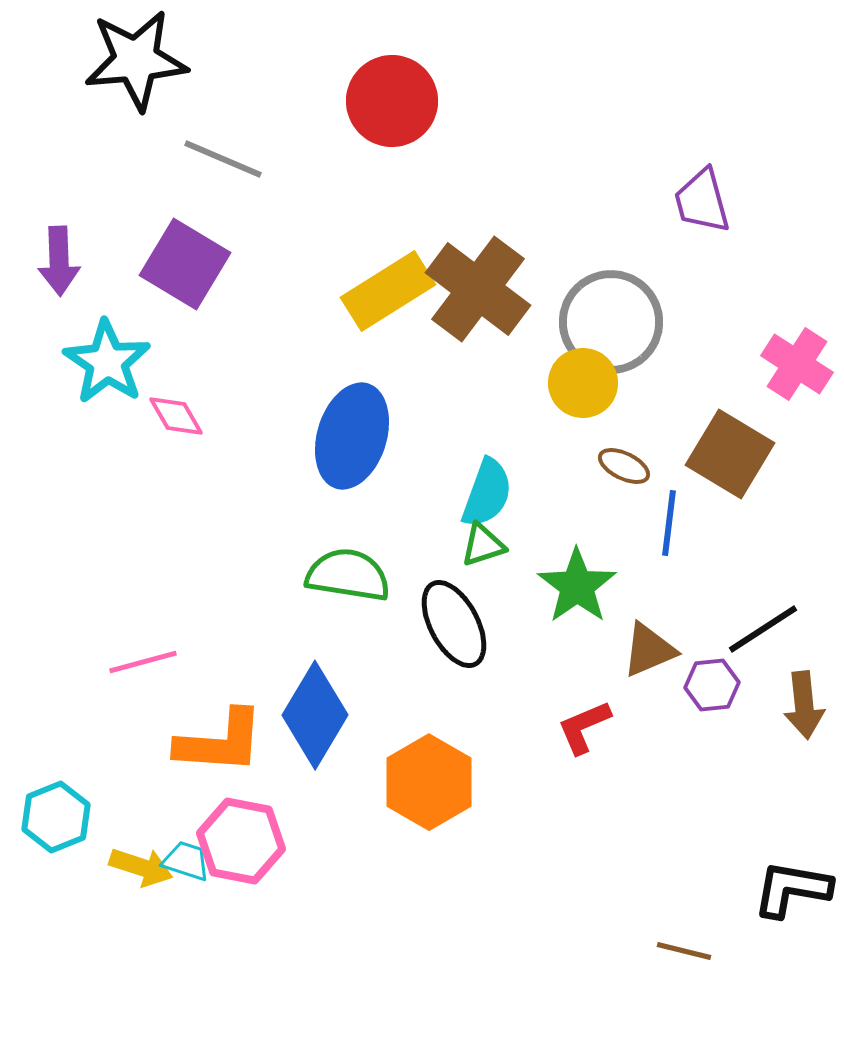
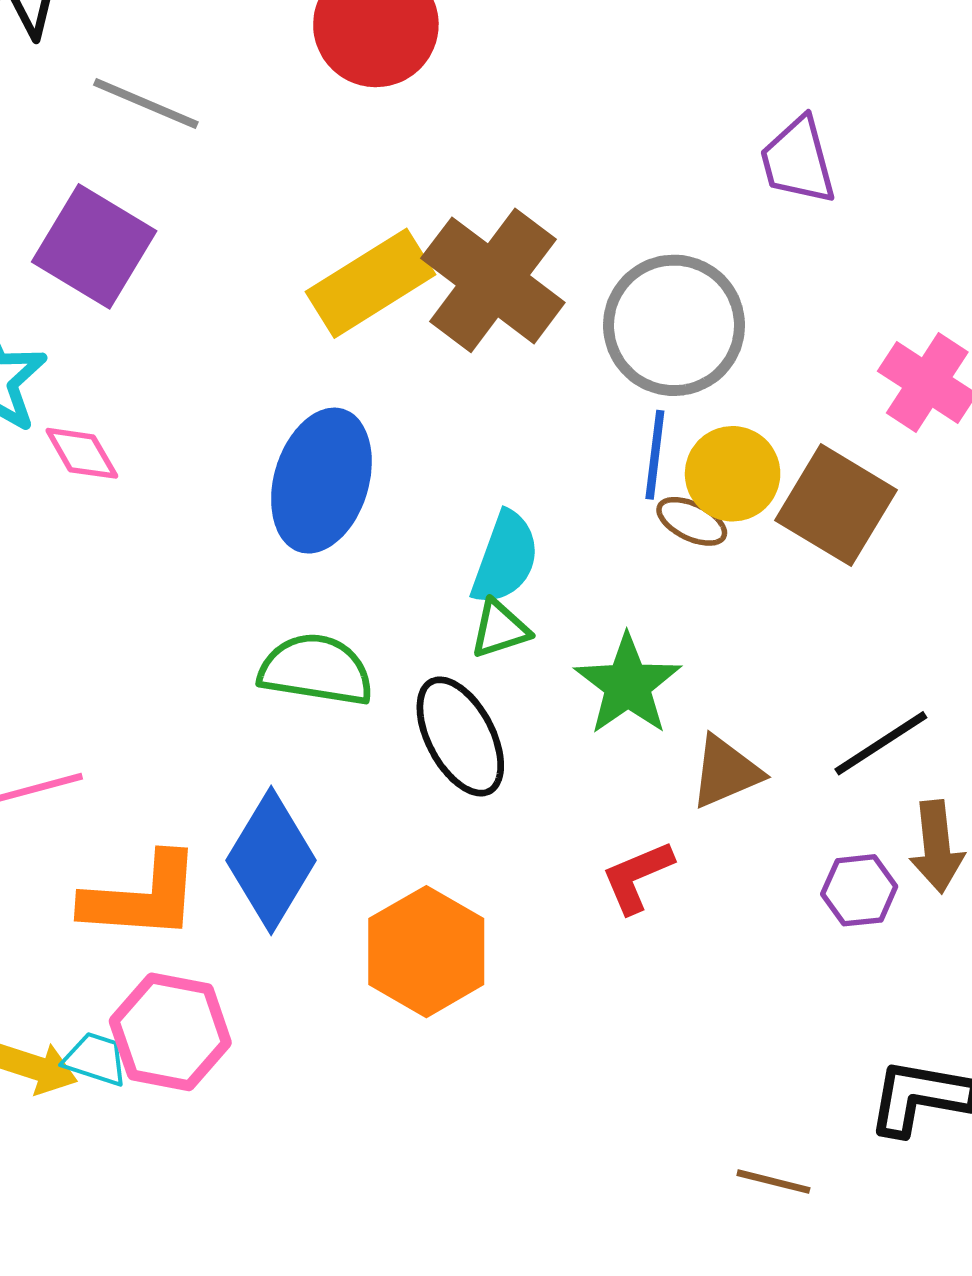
yellow circle: (583, 383) -> (733, 474), moved
blue line: (669, 523) -> (655, 455), moved
purple hexagon: (712, 685) -> (859, 890), moved

